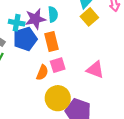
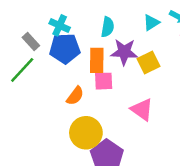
yellow square: (89, 17) -> (148, 62), moved
purple star: (35, 19) -> (124, 52), moved
pink square: (58, 65) -> (104, 81), moved

